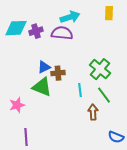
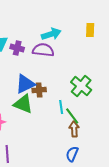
purple cross: (36, 31) -> (17, 48), turned 32
blue triangle: (44, 67) -> (25, 84), size x1.5
green line: (104, 95) -> (72, 116), moved
blue semicircle: (116, 137) -> (72, 154), moved, turned 91

